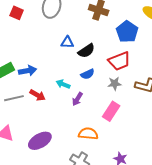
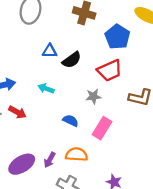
blue semicircle: (88, 74) -> (71, 121), moved, turned -128
cyan arrow: (63, 84) -> (46, 88), moved
gray star: (115, 84) -> (93, 96), moved
purple arrow: (77, 99) -> (50, 160), moved

